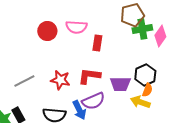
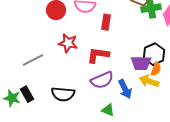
red star: (60, 80) -> (68, 43), moved
purple trapezoid: (120, 84) -> (141, 63), moved
blue arrow: (79, 110) -> (125, 89), moved

